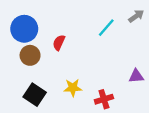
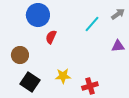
blue circle: (24, 29) -> (38, 15), moved
brown circle: (30, 55) -> (20, 55), moved
purple triangle: (136, 76) -> (118, 46), moved

